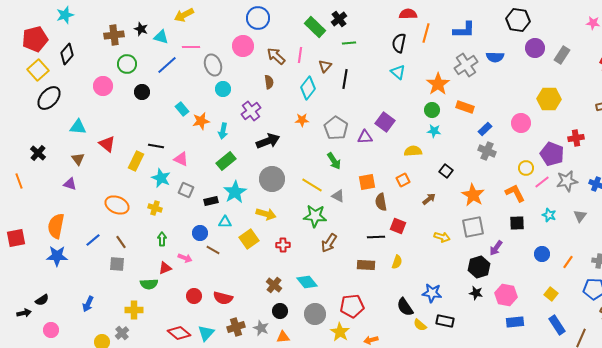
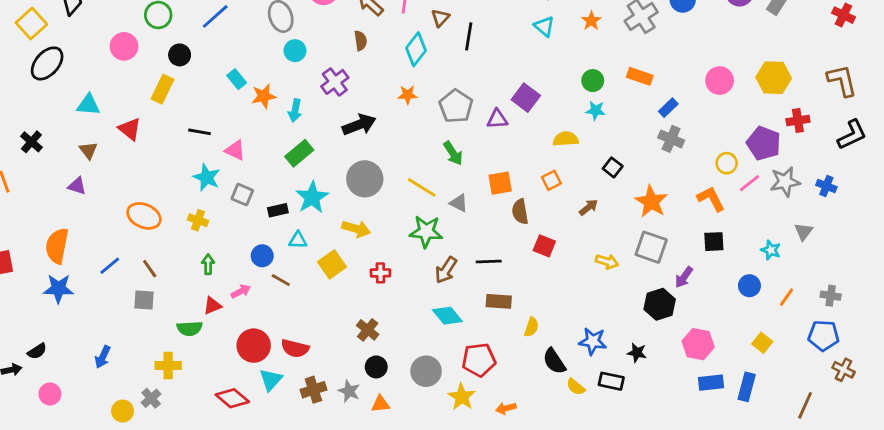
orange star: (438, 84) -> (591, 21), moved, size x0.6
yellow hexagon: (549, 99) -> (774, 78), moved
pink circle: (521, 123) -> (720, 81), moved
yellow rectangle: (136, 161) -> (162, 89), moved
cyan star: (549, 215) -> (771, 250), moved
gray square: (473, 227) -> (651, 247), turned 30
black line: (376, 237) -> (489, 261), moved
pink arrow: (185, 258) -> (241, 291), turned -48
yellow semicircle: (397, 262) -> (531, 327), moved
cyan diamond: (307, 282) -> (447, 316), moved
black star: (476, 293) -> (637, 353), moved
red circle: (194, 296) -> (254, 346), size x1.5
blue rectangle: (557, 325) -> (747, 387), moved, turned 48
cyan triangle: (206, 333) -> (271, 380), moved

